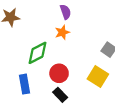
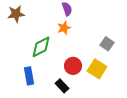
red circle: (59, 73) -> (73, 66), moved

